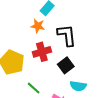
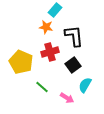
cyan semicircle: (78, 86) -> (85, 85), turned 112

